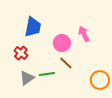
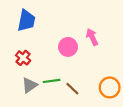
blue trapezoid: (33, 27) -> (26, 21), moved
brown line: (66, 63) -> (72, 89), moved

